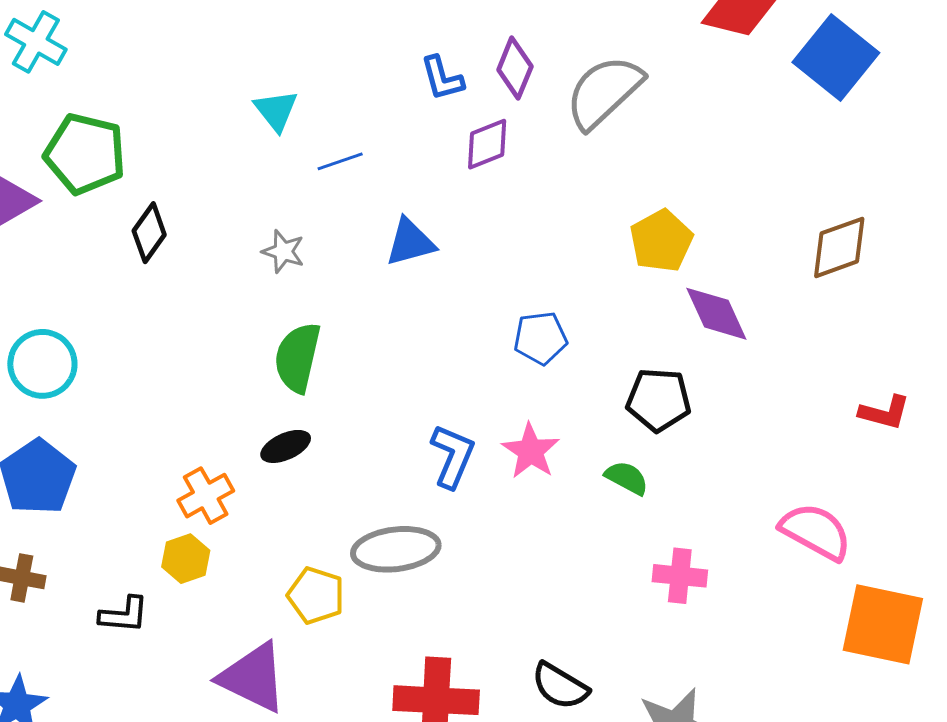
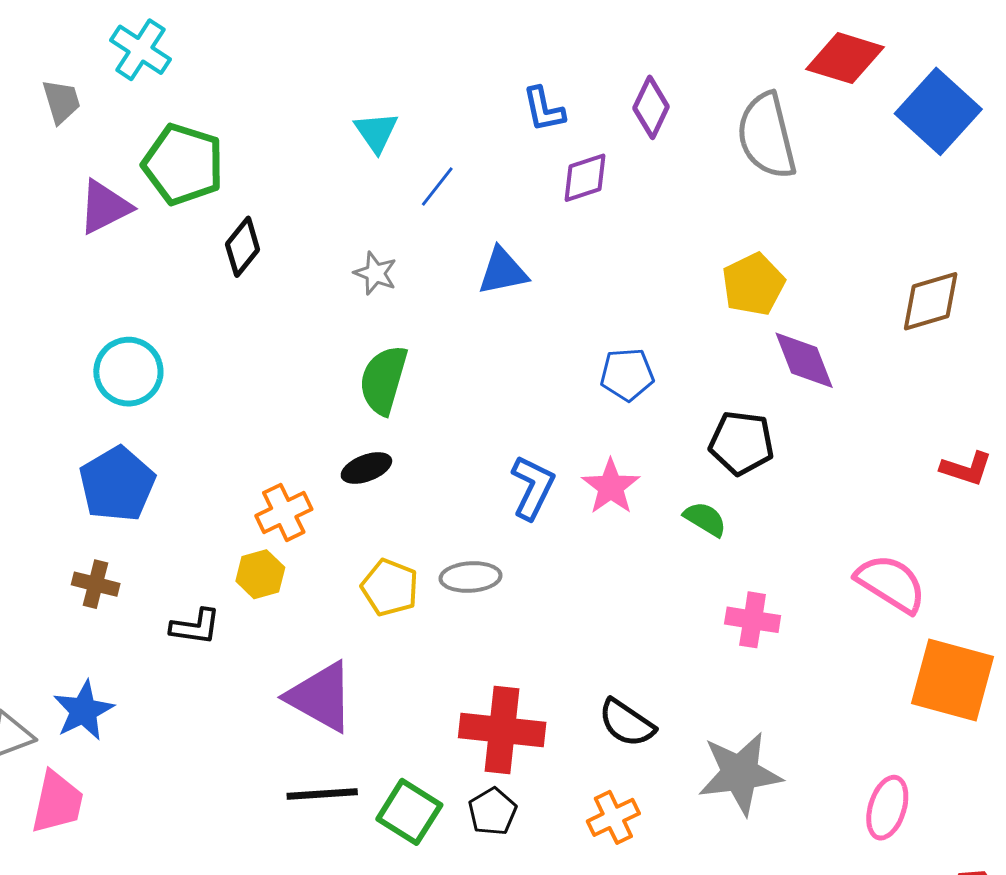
purple diamond: (515, 68) -> (651, 107), moved
gray semicircle: (604, 92) -> (767, 136), moved, turned -64
blue line: (340, 161) -> (437, 187), turned -36
gray ellipse: (396, 549) -> (471, 577), size x0.7
yellow pentagon: (316, 595) -> (390, 588), moved

